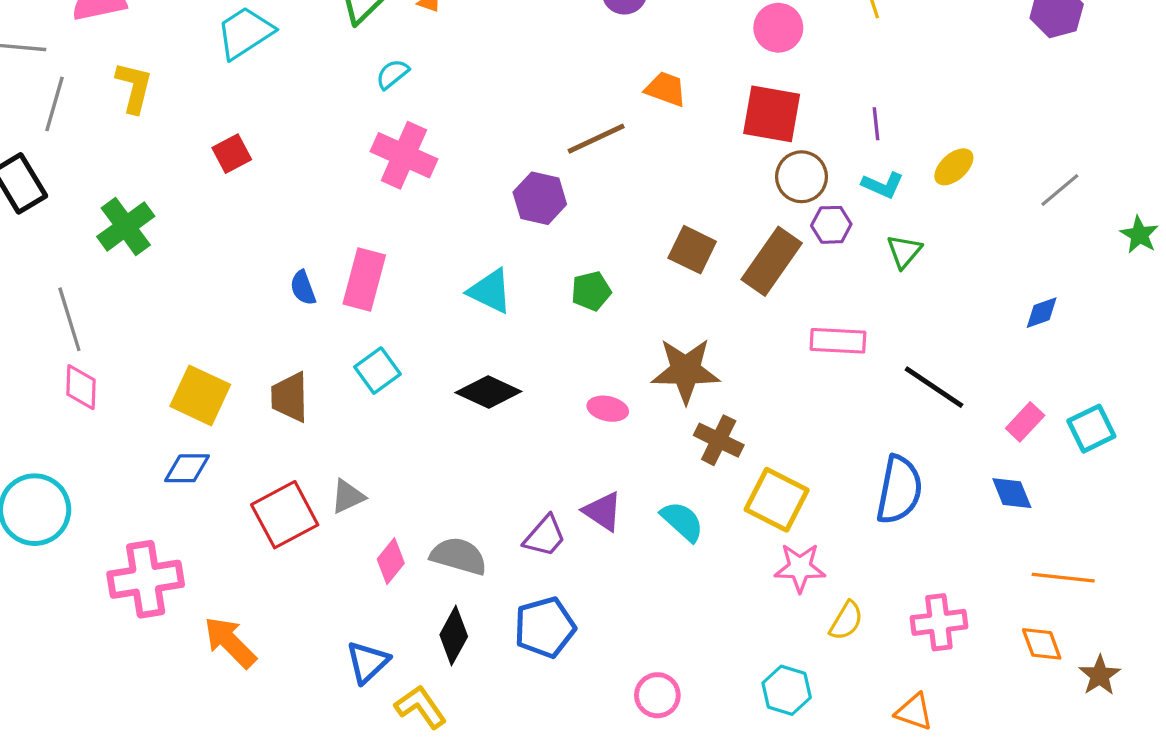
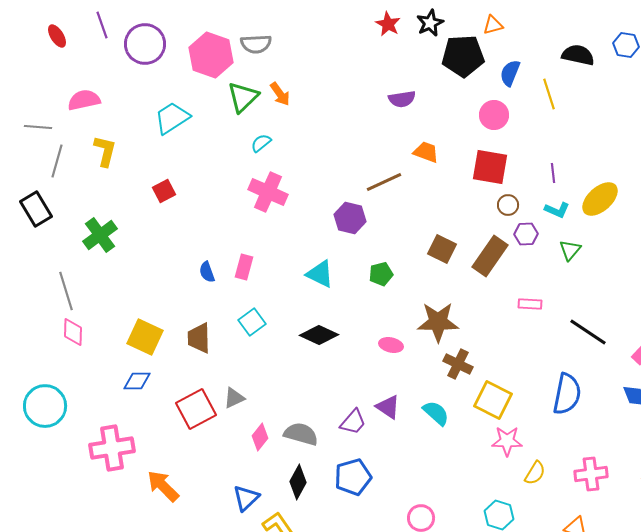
yellow ellipse: (954, 167) -> (600, 199), size x1.5
brown circle: (801, 177) -> (508, 205), size x0.7
pink rectangle: (364, 279) -> (244, 267), size x0.7
pink rectangle: (838, 341) -> (530, 304), size x0.7

